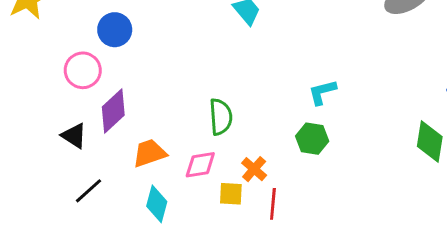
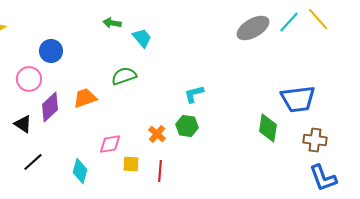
green semicircle: (221, 117) -> (124, 76), moved, turned -105
orange trapezoid: (150, 153) -> (85, 98), moved
orange cross: (254, 169) -> (157, 134), moved

